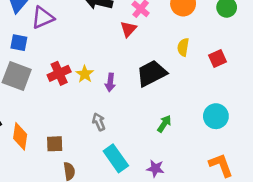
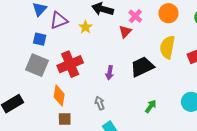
yellow semicircle: (183, 47) -> (167, 47), size x1.6
red cross: (59, 73) -> (70, 64), size x1.4
yellow star: (85, 74) -> (85, 27), moved
orange diamond: (20, 136) -> (59, 96), moved

